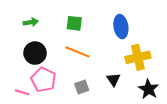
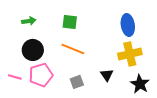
blue ellipse: (121, 27) -> (128, 25), moved
pink pentagon: (43, 80) -> (41, 75), turned 30
pink line: (22, 92) -> (15, 77), moved

